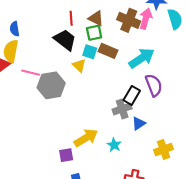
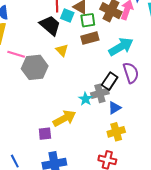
green square: (94, 33) -> (88, 20), moved
brown rectangle: (108, 51) -> (90, 38), turned -42
cyan square: (90, 52) -> (67, 15), moved
cyan star: (114, 145) -> (85, 99), moved
yellow cross: (164, 149) -> (116, 132), moved

